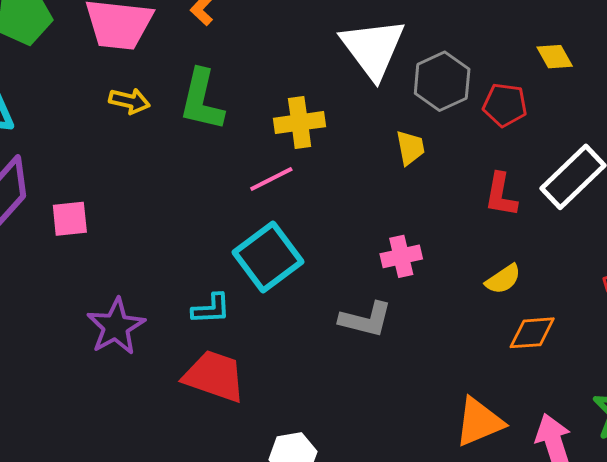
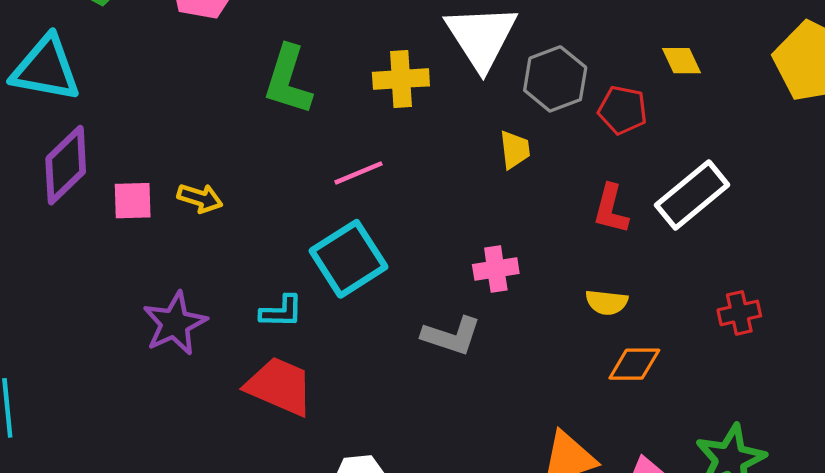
yellow arrow: (129, 101) -> (200, 198), moved
yellow cross: (300, 122) -> (401, 79), moved
yellow semicircle: (503, 279) -> (607, 302), turned 36

